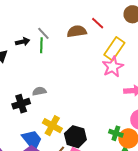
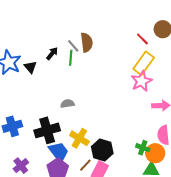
red line: (98, 23) -> (142, 39), moved
brown semicircle: (77, 31) -> (87, 42), moved, turned 90
black arrow: (23, 42) -> (52, 53), turned -40
black cross: (21, 104) -> (47, 130), moved, size x1.4

